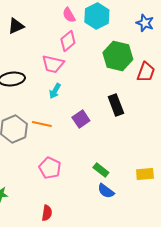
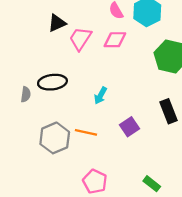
pink diamond: (68, 41) -> (115, 40), turned 40
pink trapezoid: (53, 64) -> (80, 39), moved, turned 110

